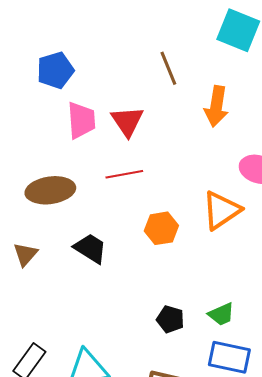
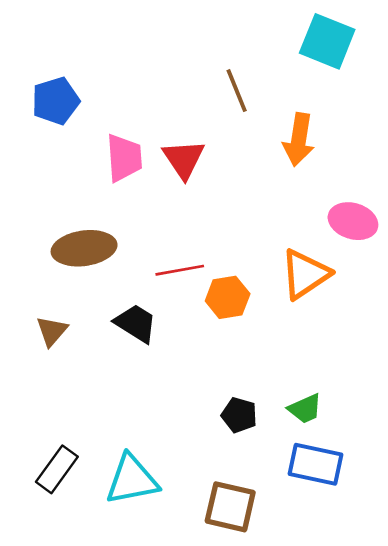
blue pentagon: (55, 70) -> (56, 101), moved
red line: (124, 174) -> (180, 270), moved

